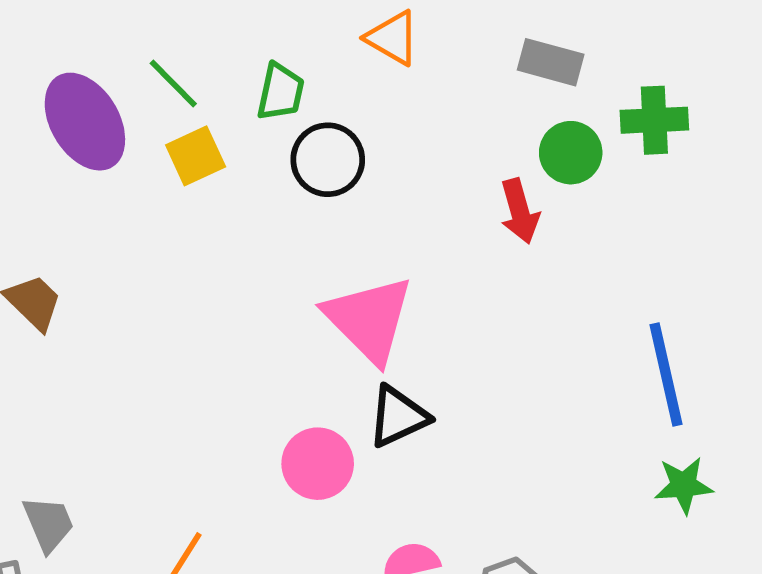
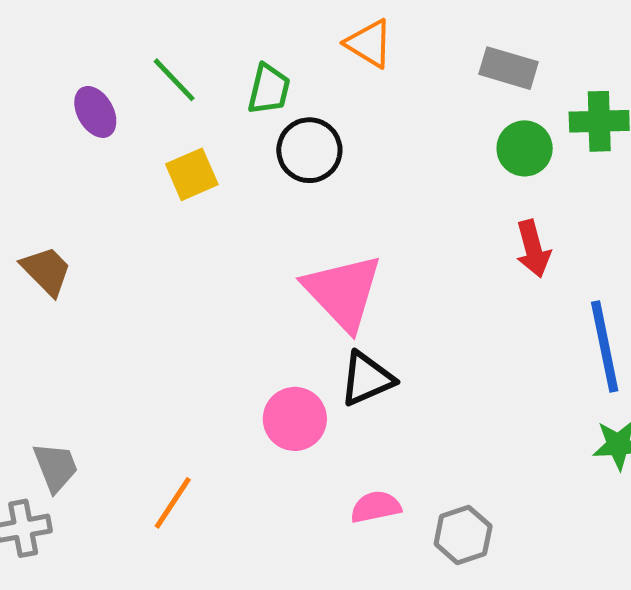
purple ellipse: (85, 122) -> (95, 112), size x0.6
yellow square: (196, 156) -> (192, 174), moved
red arrow: (520, 211) -> (533, 249), moved

